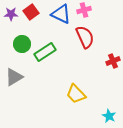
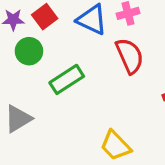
green circle: (22, 44) -> (29, 51), moved

